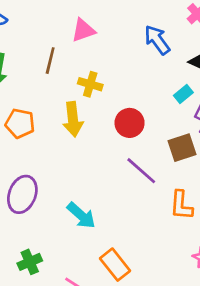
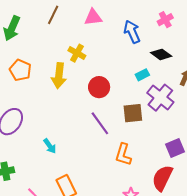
pink triangle: (83, 30) -> (93, 17), moved
brown line: (50, 61) -> (53, 15), moved
cyan arrow: (81, 215) -> (50, 146), size x0.7

